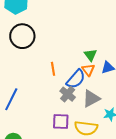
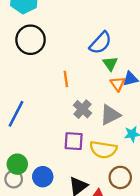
orange triangle: (88, 70) -> (118, 84), moved
blue semicircle: (76, 79) -> (100, 43), moved

